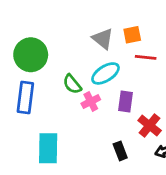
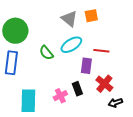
red line: (146, 57) -> (101, 51), moved
pink cross: (91, 101) -> (60, 96), moved
black rectangle: (120, 151) -> (77, 89), moved

